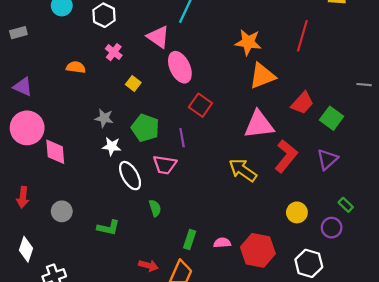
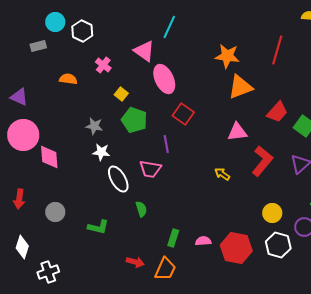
white hexagon: (104, 15) -> (82, 31), moved
gray rectangle: (18, 33) -> (38, 46), moved
pink triangle: (259, 125) -> (237, 132), size x0.7
green pentagon: (145, 128) -> (134, 120), moved
yellow arrow: (243, 170) -> (222, 174), size x0.6
white hexagon: (309, 263) -> (278, 245), moved

